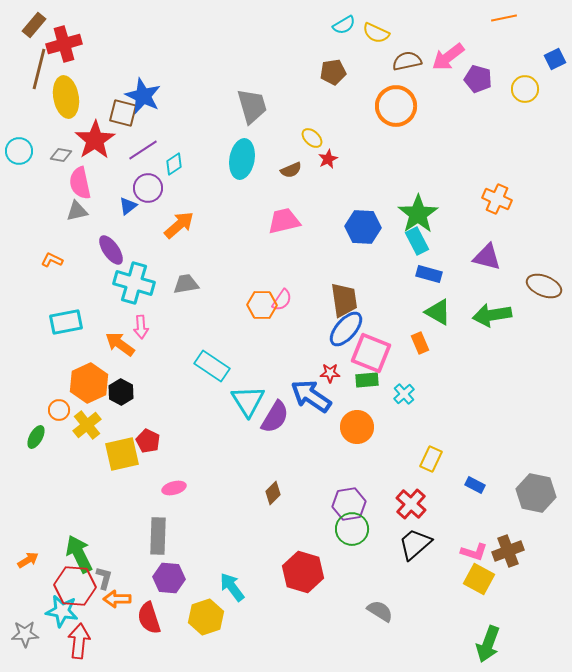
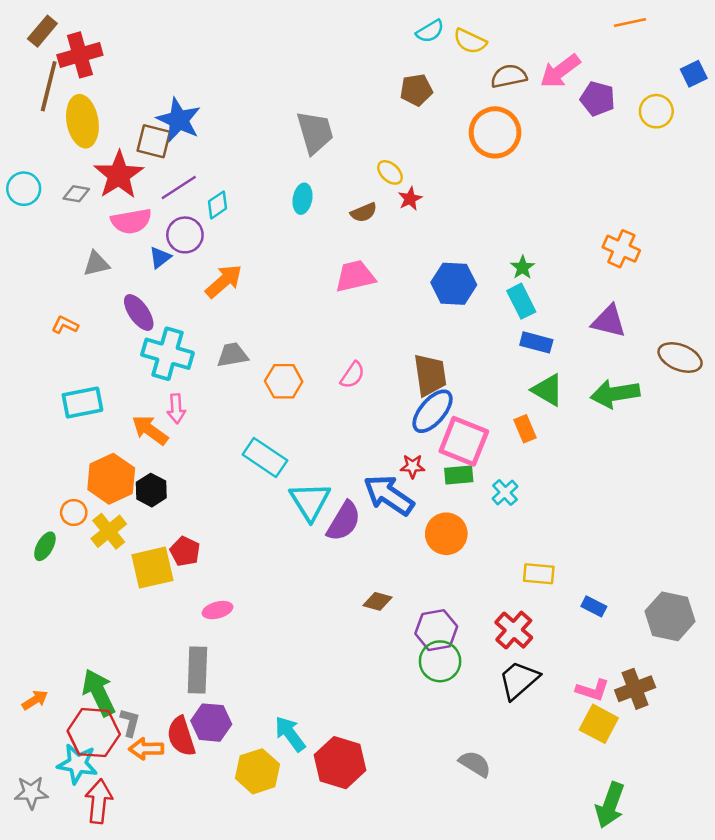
cyan ellipse: (242, 159) -> (302, 199), size x0.6
pink semicircle: (80, 183) -> (131, 221), moved, turned -88
green star: (418, 214) -> (523, 267), size x0.5
orange hexagon: (262, 305) -> (284, 381), moved
yellow rectangle: (431, 459) -> (539, 574), turned 70
brown diamond: (273, 493) -> (378, 601), moved, turned 60
red hexagon: (303, 572) -> (340, 763), moved
red semicircle: (149, 618) -> (181, 736), moved

